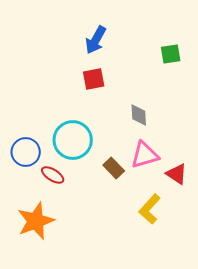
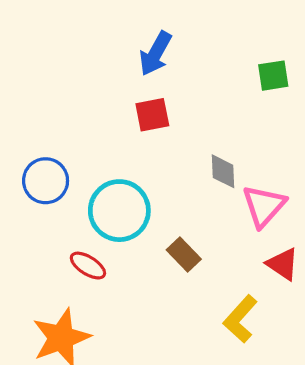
blue circle: (26, 152) -> (46, 181), moved
pink triangle: (145, 155) -> (264, 206), moved, turned -32

